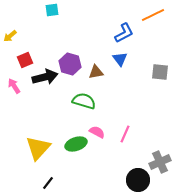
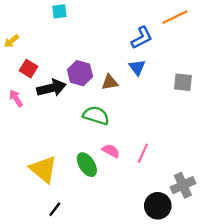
red square: (25, 60) -> (29, 69), turned -35
green ellipse: (76, 144) -> (87, 165), turned 75
yellow triangle: (38, 148) -> (43, 169), turned -32

